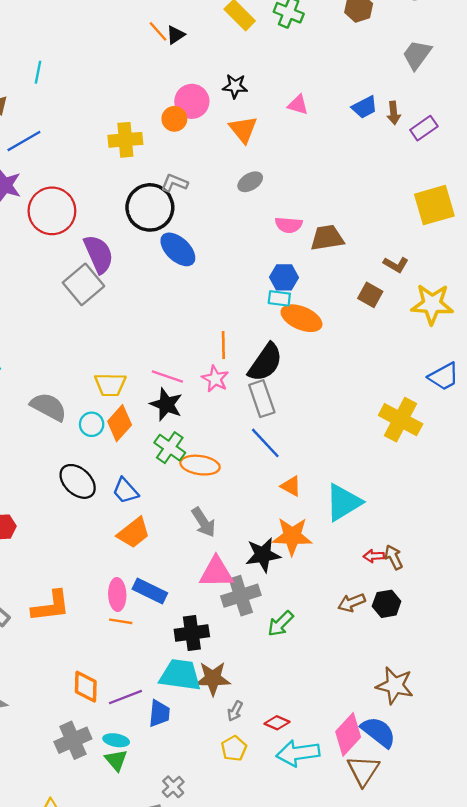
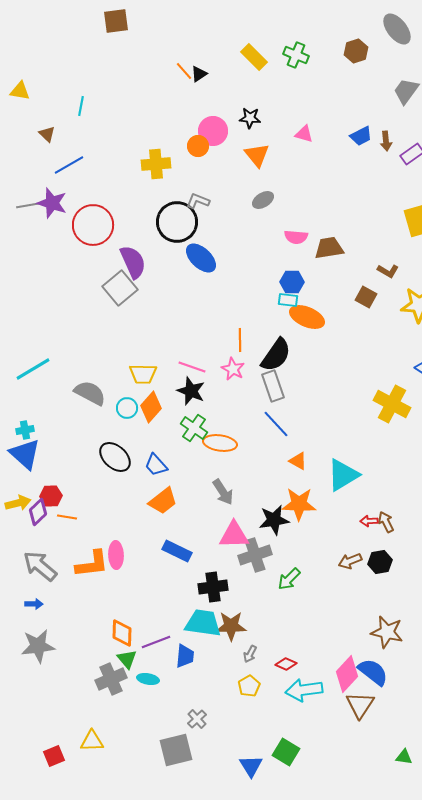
pink ellipse: (117, 594) -> (116, 555), moved
orange line: (121, 621) -> (67, 517), moved
green triangle: (116, 760) -> (127, 659), moved

